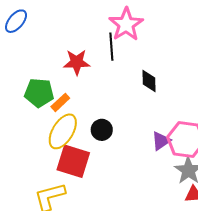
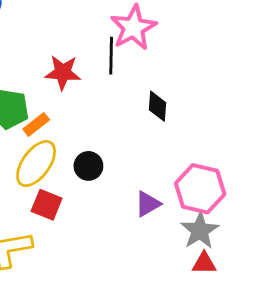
purple triangle: (161, 141) -> (148, 204), moved
red square: (73, 161) -> (47, 205), size x0.7

